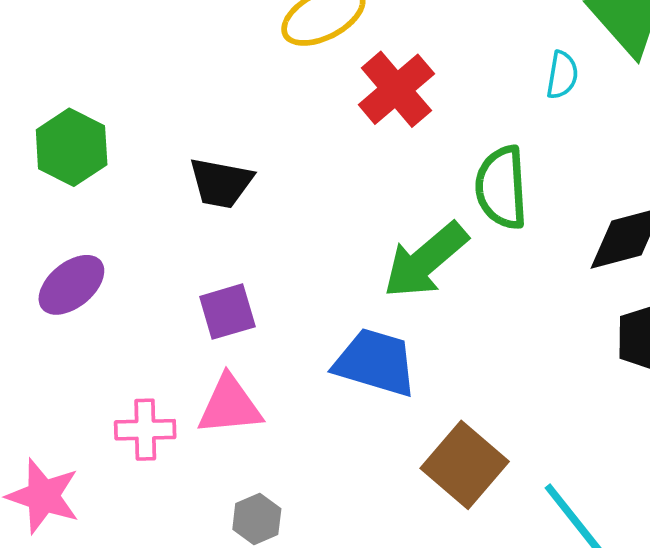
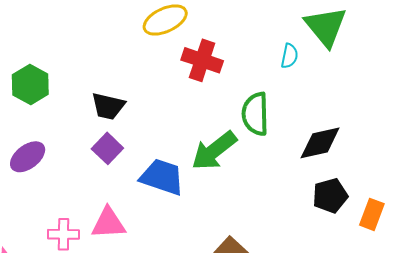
red cross: (396, 89) -> (202, 60), turned -33
purple square: (227, 312) -> (107, 148), moved, turned -32
blue trapezoid: (375, 362) -> (162, 177), moved

